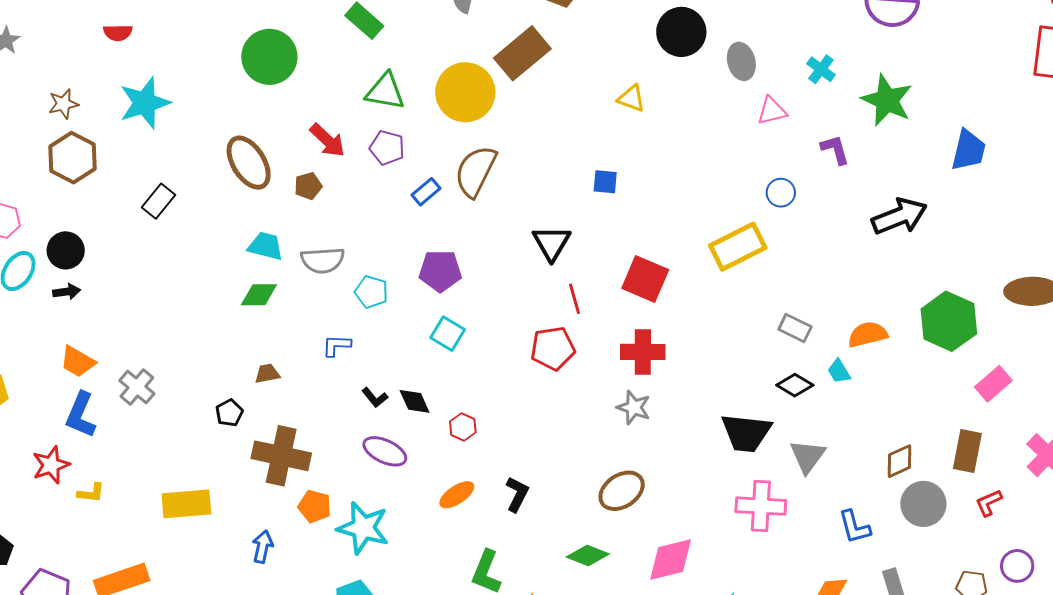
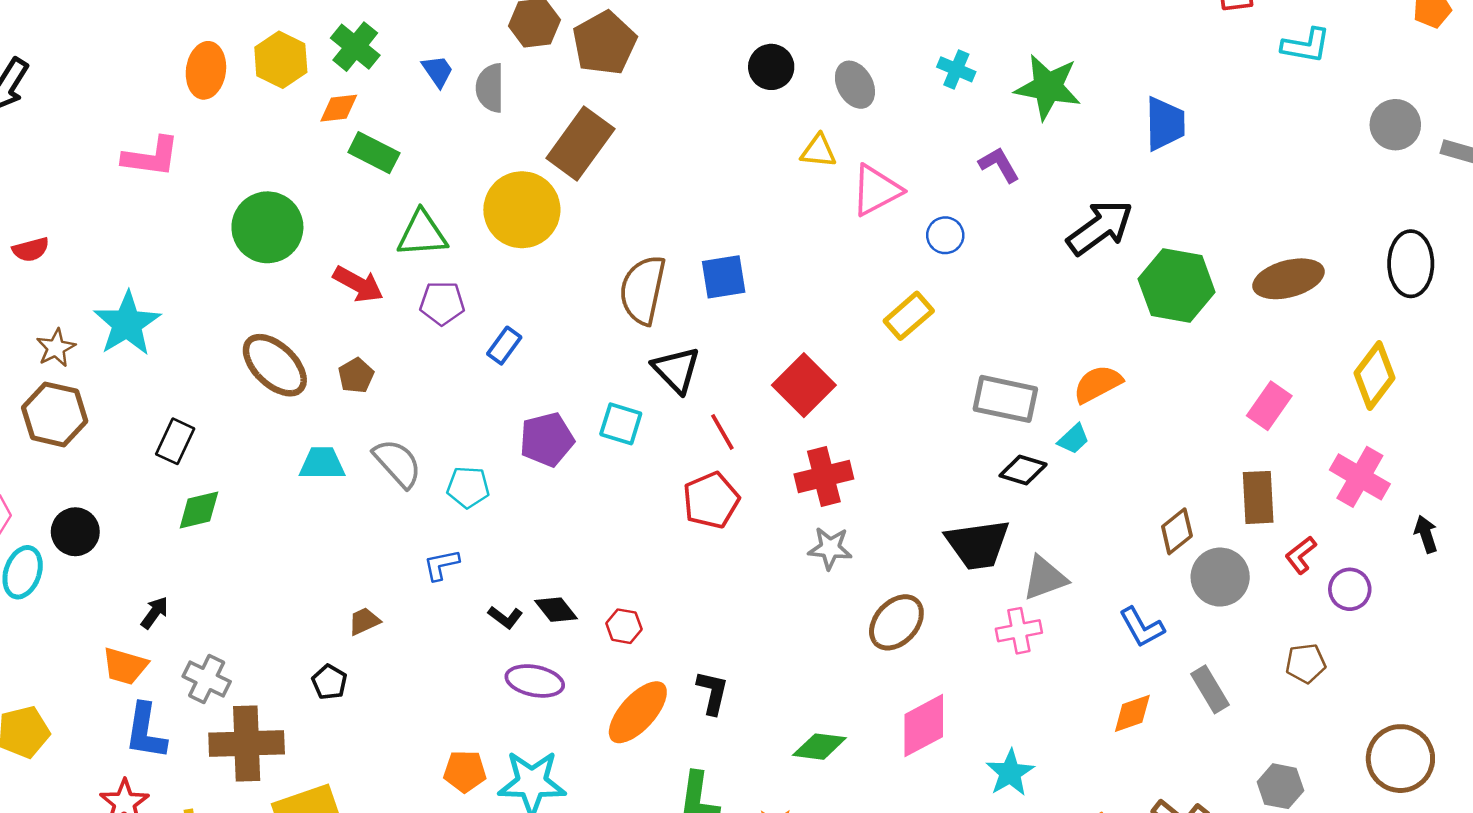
black circle: (681, 32) -> (771, 67), size x0.7
red semicircle: (118, 33) -> (31, 250), moved
yellow triangle: (631, 98) -> (819, 151), moved
brown star: (63, 104) -> (56, 348), moved
pink triangle: (772, 111) -> (876, 190), moved, size x1.4
red arrow: (327, 140) -> (358, 284), moved
brown semicircle: (476, 171) -> (643, 290), moved
blue square: (605, 182) -> (724, 277), size x1.4
yellow rectangle: (738, 247) -> (909, 316), size x0.7
gray semicircle: (323, 260) -> (397, 463), turned -114
red square: (645, 279) -> (804, 385), turned 36
black arrow: (67, 292) -> (155, 613), moved, turned -32
green diamond: (259, 295) -> (199, 510), moved
green hexagon: (949, 321) -> (1177, 286), moved
gray rectangle: (795, 328) -> (1005, 399), size x1.5
cyan square: (448, 334) -> (621, 424), moved
cyan trapezoid: (839, 371) -> (1074, 439), turned -88
brown cross: (281, 456) -> (247, 743), moved
gray triangle: (808, 456) -> (1045, 578), moved, turned 48
brown ellipse: (622, 491) -> (896, 622), moved
orange ellipse: (457, 495) -> (638, 712), size x1.5
pink cross: (761, 506) -> (1019, 631), size x0.7
purple circle: (1017, 566) -> (1350, 589), moved

